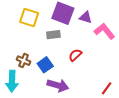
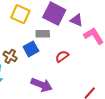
blue square: (45, 65) -> (31, 49), moved

